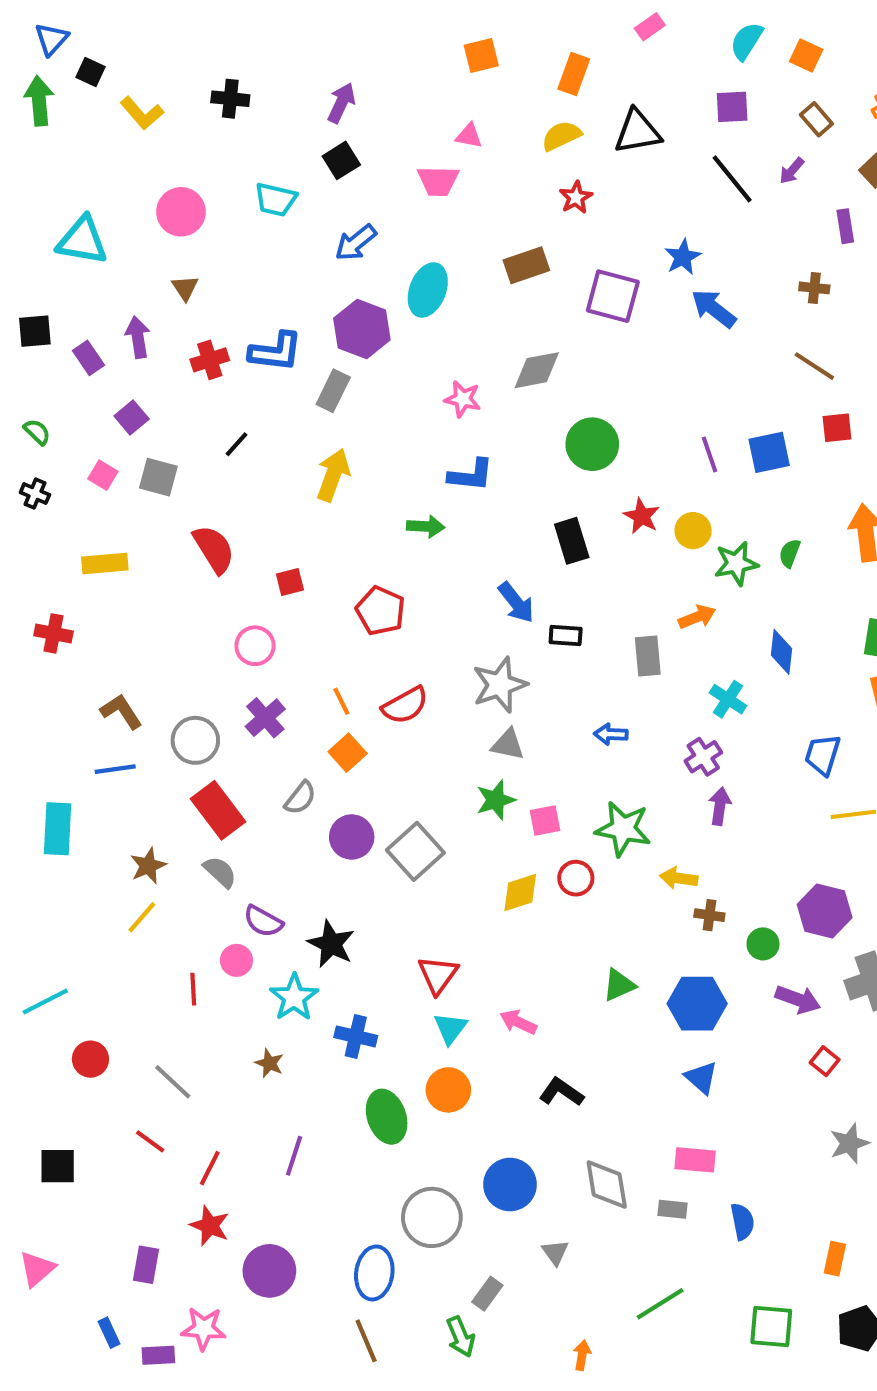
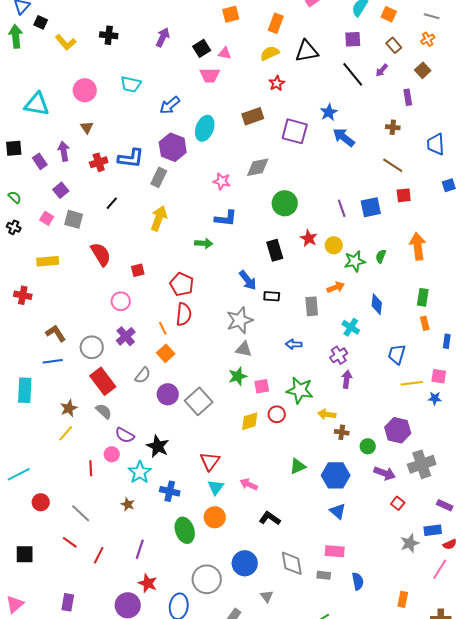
black square: (341, 160) -> (202, 48), moved
red semicircle: (405, 705) -> (184, 314), moved, turned -55
red star: (210, 1226) -> (148, 583), moved

